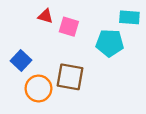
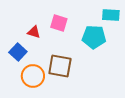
red triangle: (45, 16) -> (34, 32), moved

